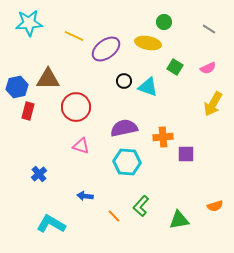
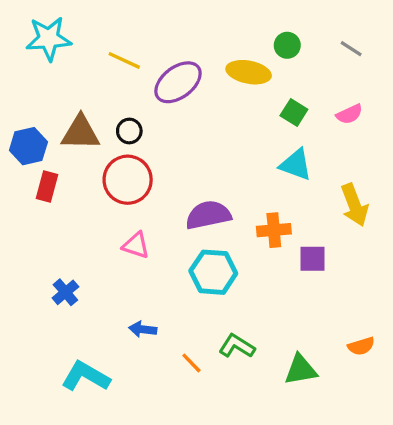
green circle: (164, 22) -> (287, 45), moved
black circle: (124, 81) -> (129, 131), moved
cyan triangle: (148, 87) -> (296, 165), moved
yellow arrow: (213, 104) -> (354, 205), moved, turned -50
green L-shape: (141, 206) -> (237, 346), turned 80

